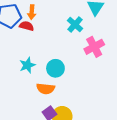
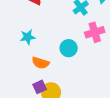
cyan circle: (55, 68) -> (69, 48), moved

